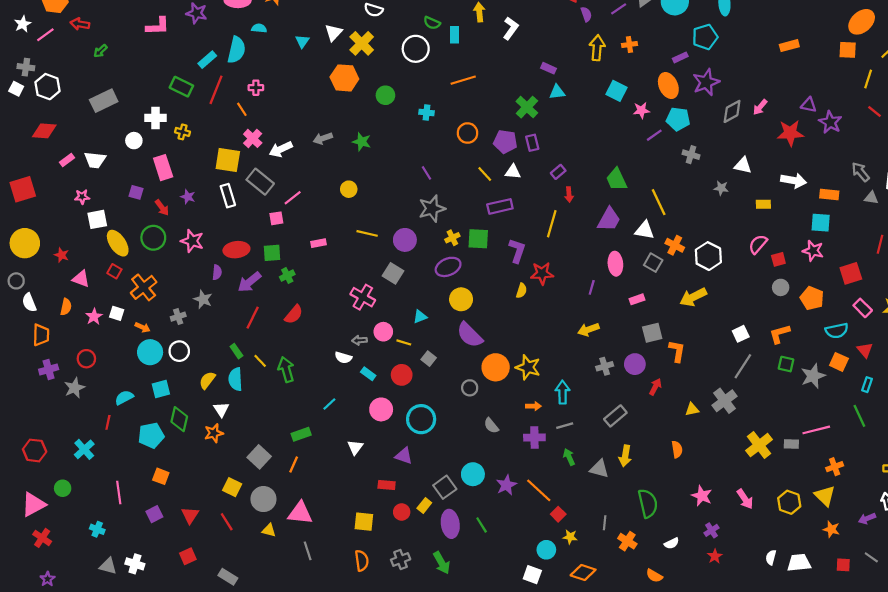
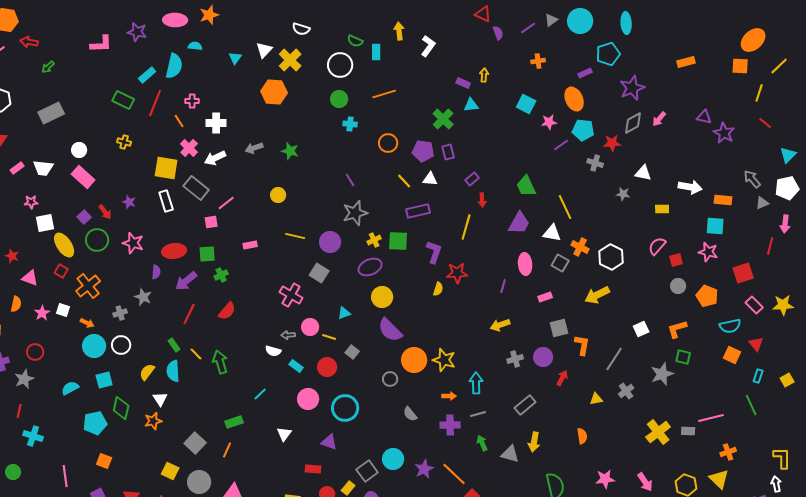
yellow arrow: (597, 48) -> (484, 75), moved, size x0.6
purple star: (706, 82) -> (632, 88), moved
green circle: (385, 95) -> (339, 99), moved
white cross: (155, 118) -> (216, 123), moved
red star: (790, 133) -> (612, 143), moved, size x0.7
pink rectangle: (163, 168) -> (83, 177), moved, turned -30
purple square: (136, 192) -> (84, 217), moved, turned 32
gray triangle: (871, 198) -> (762, 203), turned -32
gray line: (743, 366) -> (614, 359), moved
gray star: (813, 376) -> (662, 374), moved
gray cross: (724, 401) -> (626, 391), size x0.7
red line: (108, 422) -> (19, 411), moved
cyan cross: (84, 449) -> (33, 436), turned -30
pink star: (702, 496) -> (605, 479), turned -30

